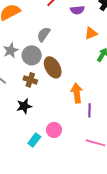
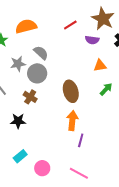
gray semicircle: (44, 34) -> (41, 53), moved, turned 84
brown ellipse: (53, 67) -> (71, 91), moved
pink circle: (54, 130) -> (42, 168), moved

